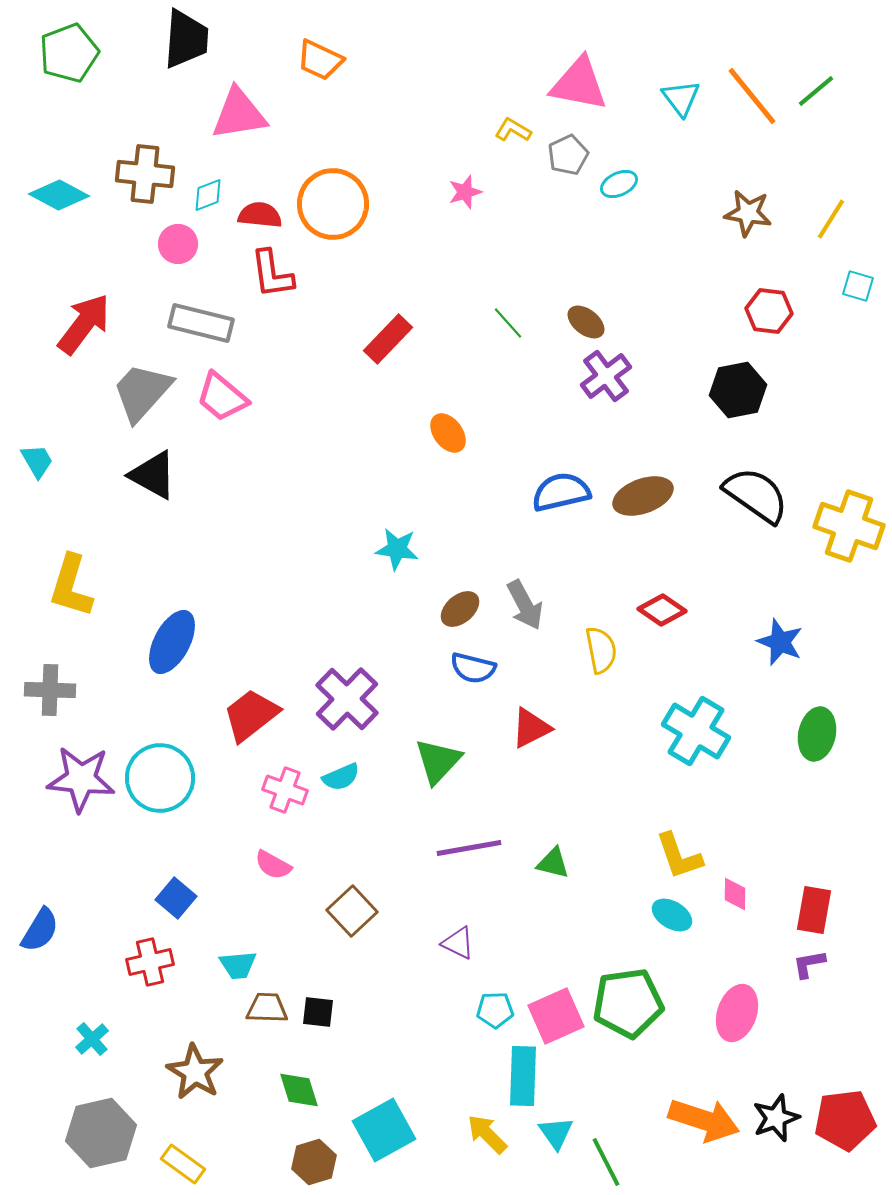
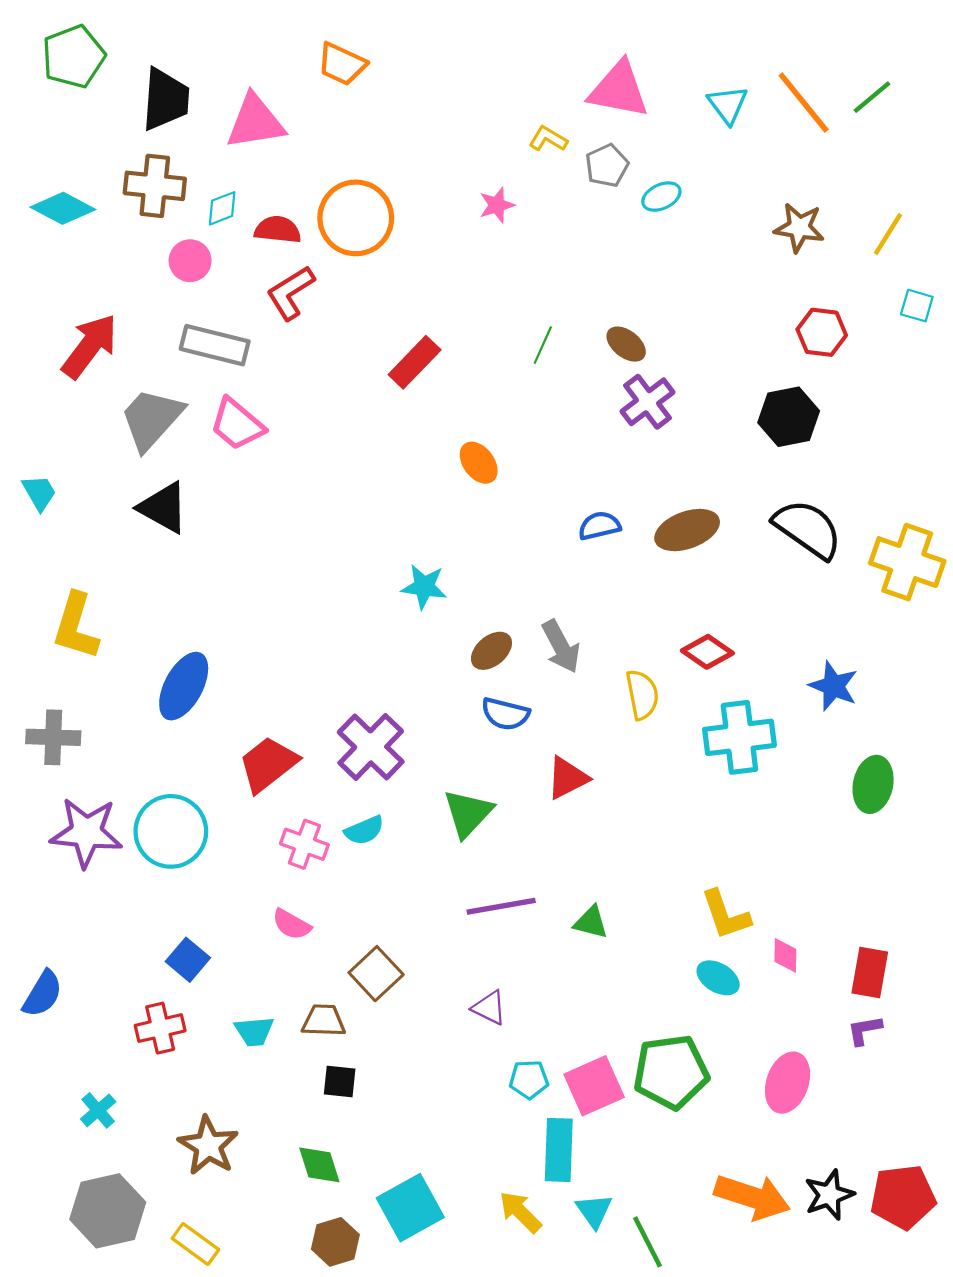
black trapezoid: (186, 39) -> (165, 99), moved
red L-shape: (272, 274) -> (291, 293), turned 66
green line: (508, 323) -> (543, 345), turned 66
blue semicircle: (561, 492) -> (599, 526), size x0.7
cyan cross: (696, 731) -> (739, 737), moved, turned -38
brown trapezoid: (267, 1008) -> (324, 1021), moved

